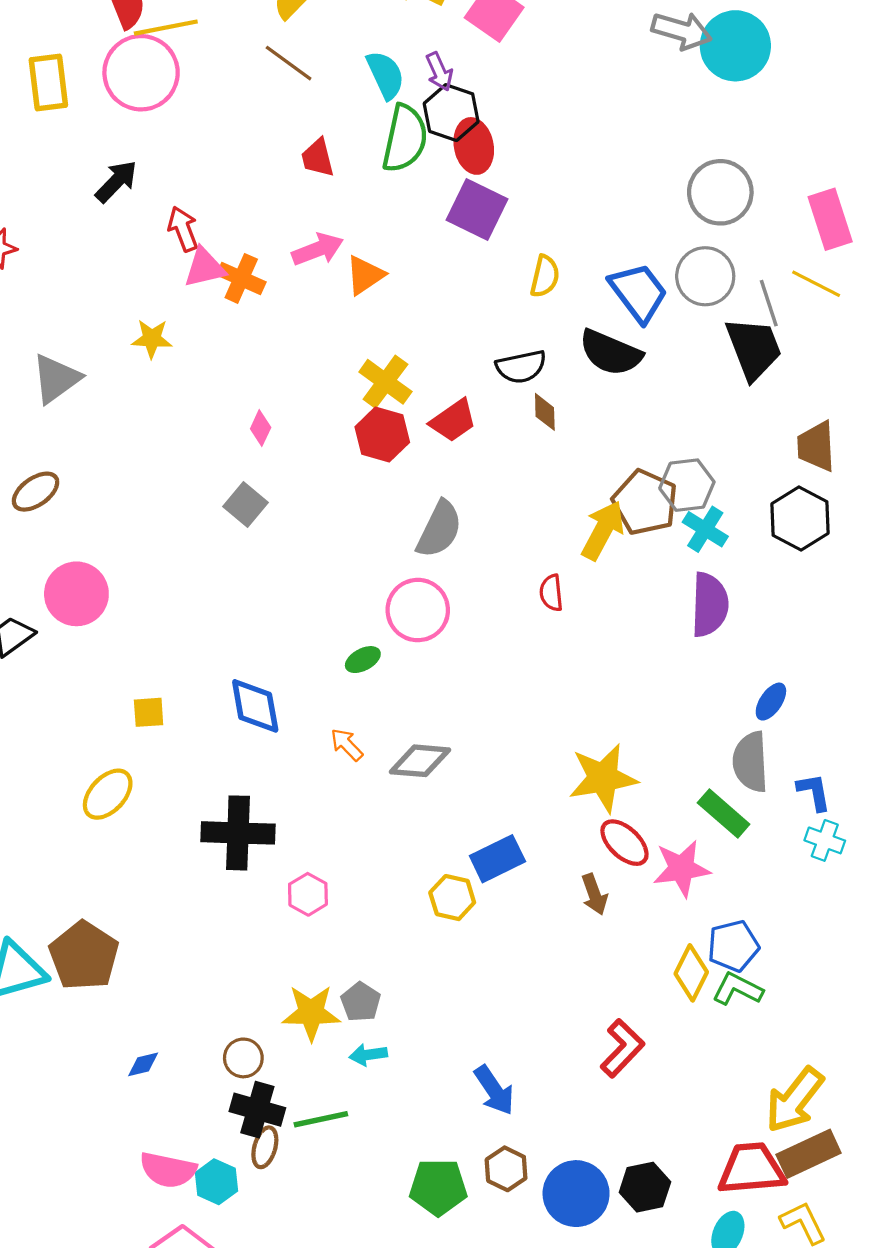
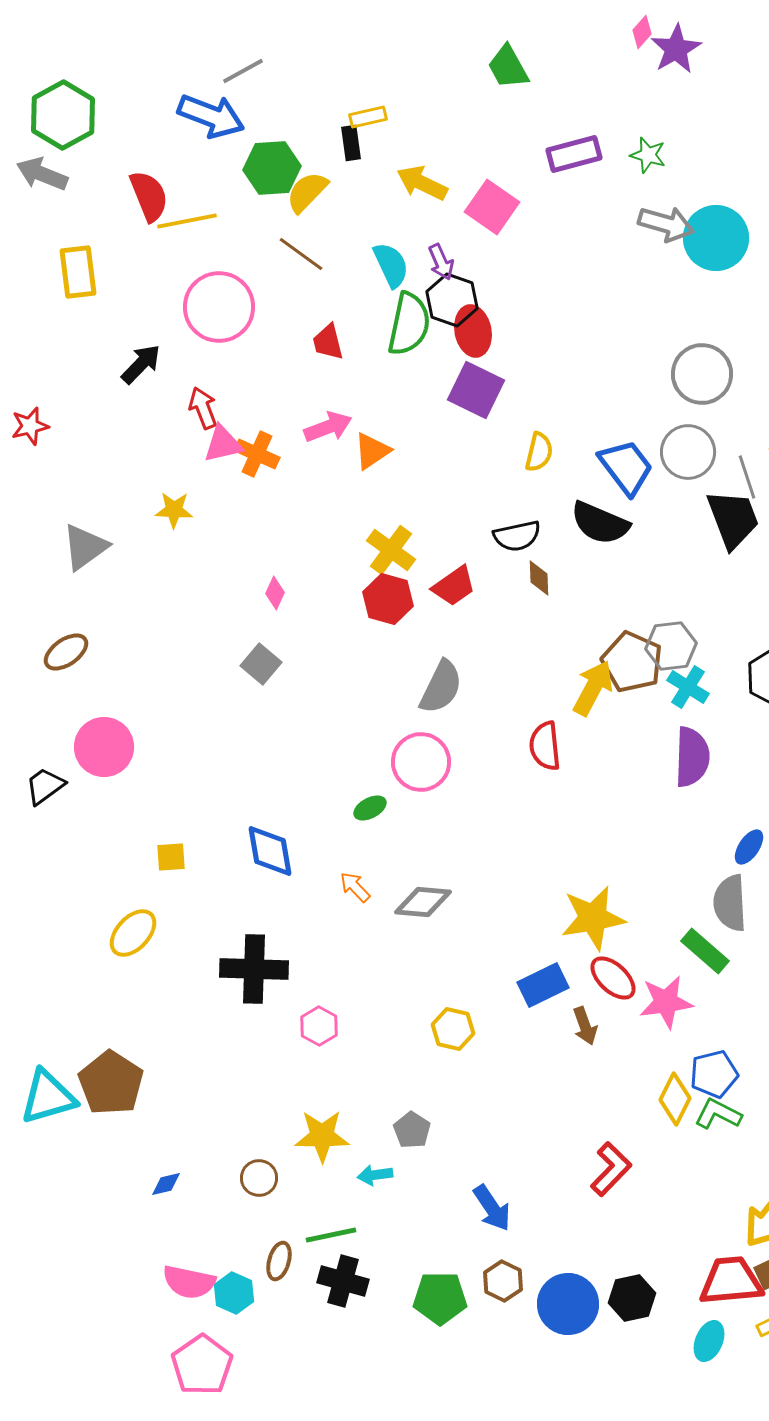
pink circle: (141, 73) -> (219, 307), moved
red semicircle: (551, 593) -> (545, 746), size x1.4
blue rectangle: (497, 859) -> (543, 985), moved
gray pentagon: (361, 1002) -> (412, 1130), moved
black cross: (257, 1110) -> (343, 1281), moved

